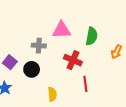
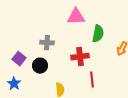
pink triangle: (62, 30) -> (76, 17), moved
red cross: (73, 60) -> (80, 57), turned -30

